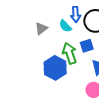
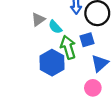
cyan semicircle: (65, 26) -> (55, 27), moved

